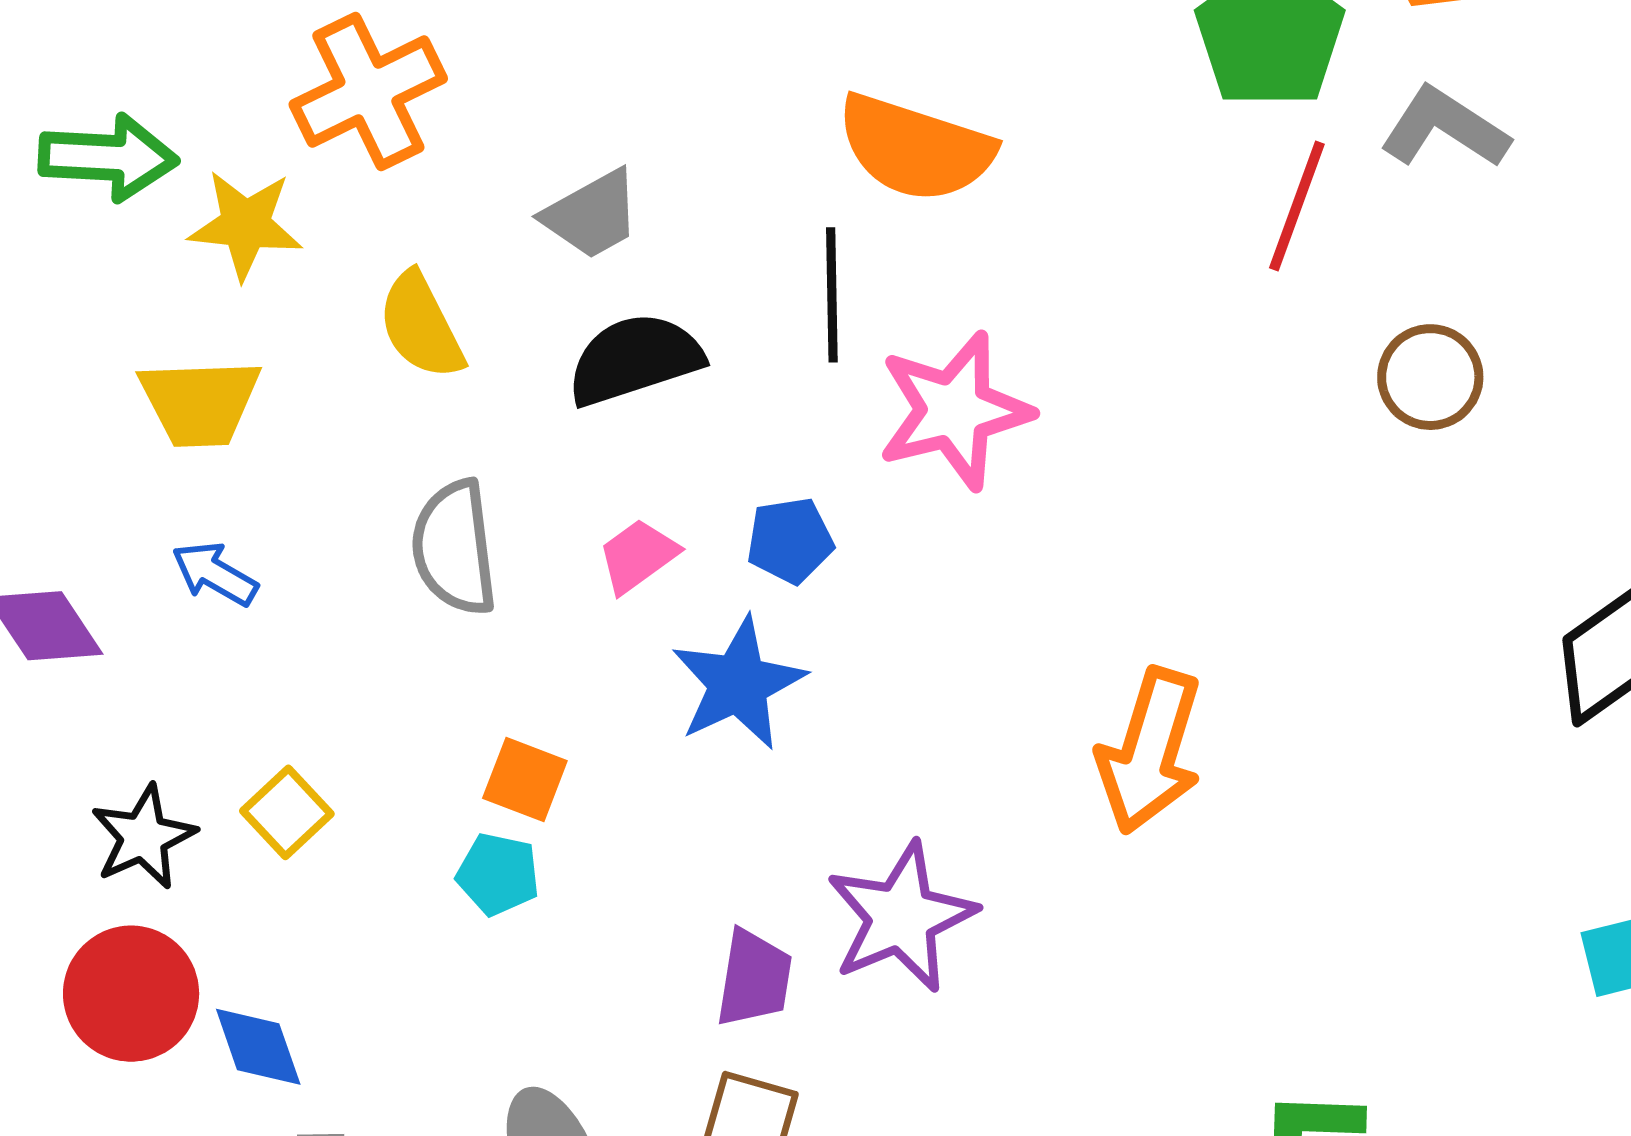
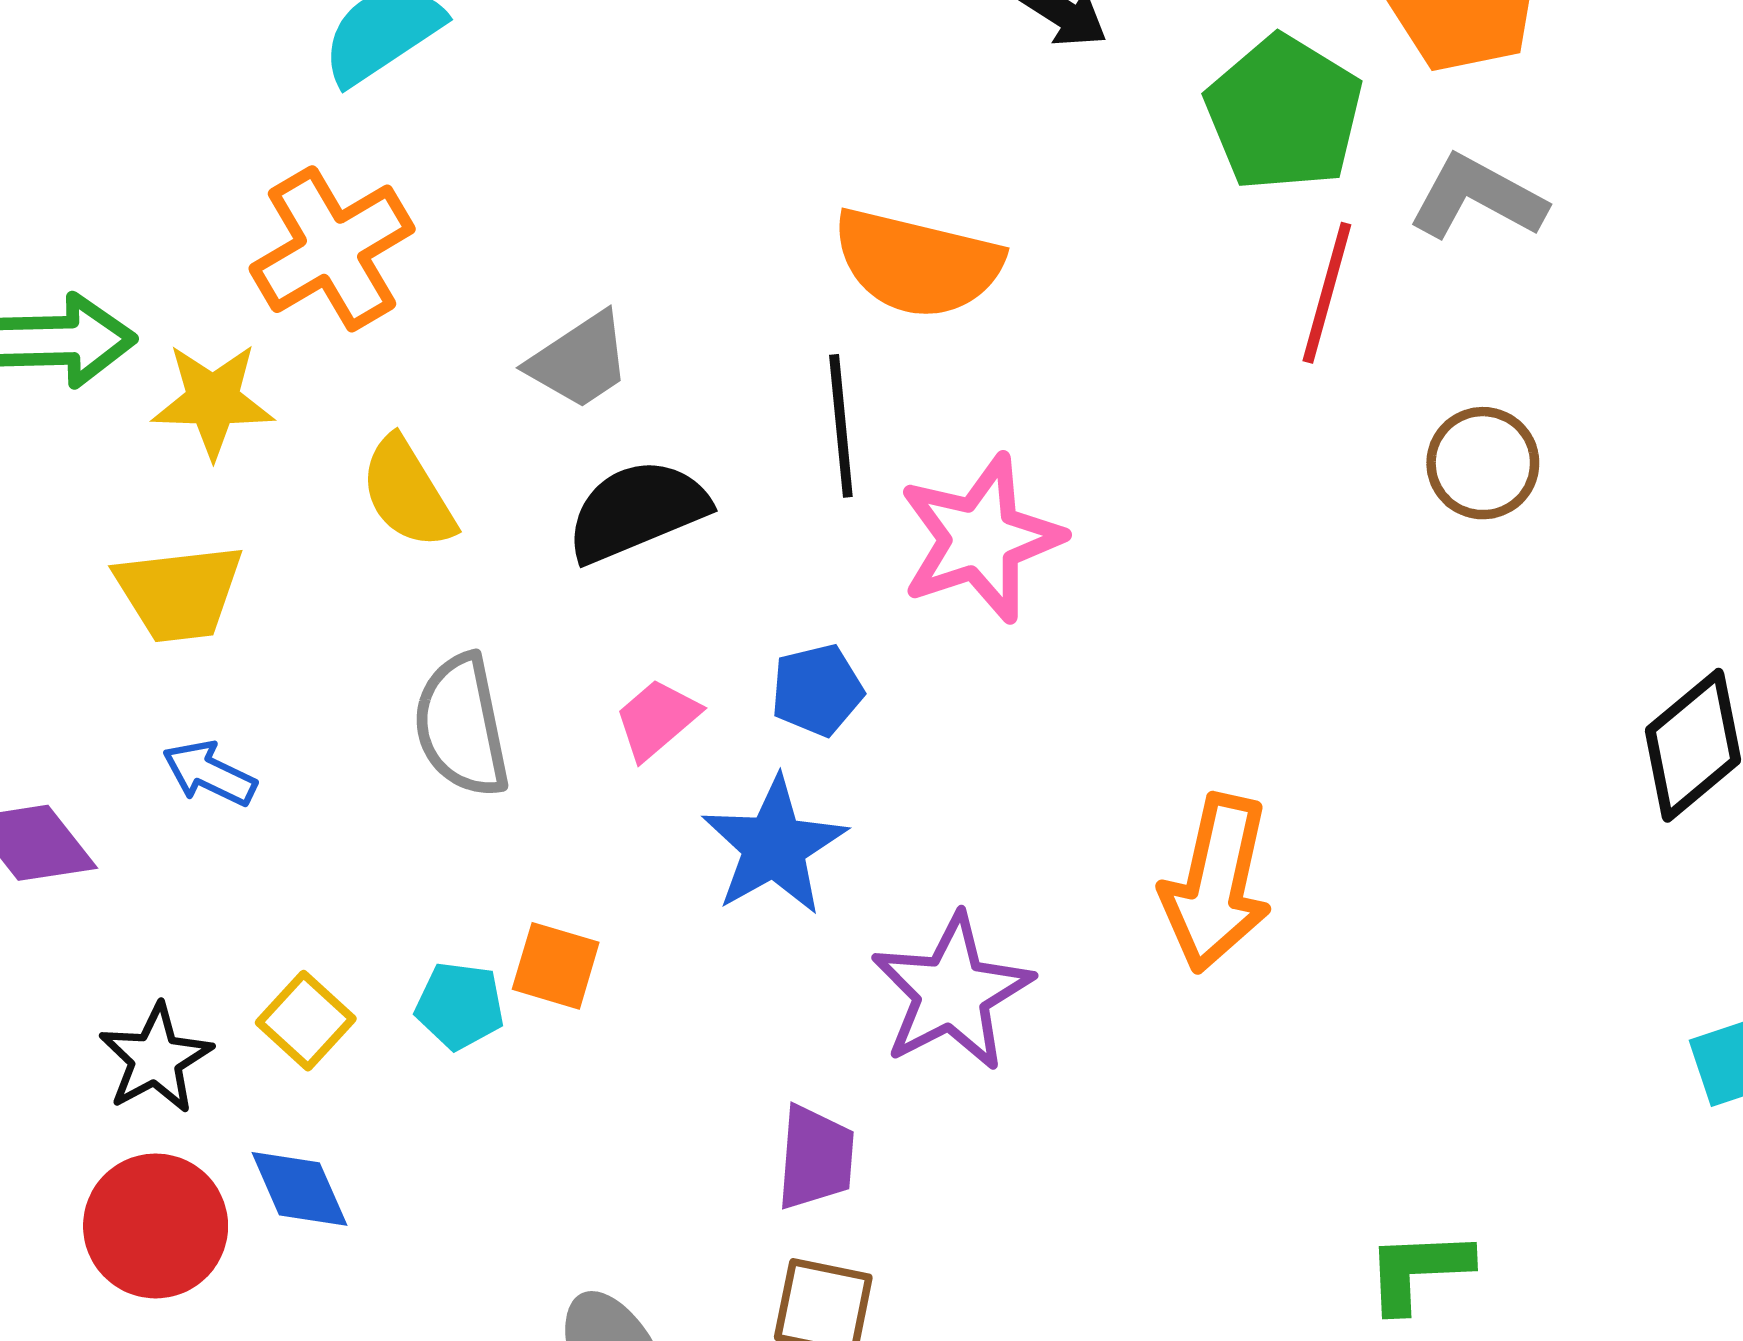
cyan pentagon: (498, 874) -> (460, 1006), moved
purple star: (901, 917) -> (952, 992), moved
blue diamond: (258, 1047) -> (299, 1189), moved

